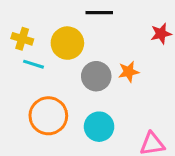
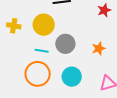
cyan line: (33, 64) -> (42, 51), moved
orange star: (129, 72) -> (99, 49), moved

